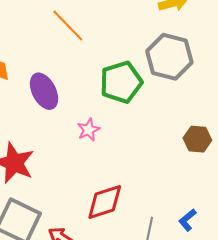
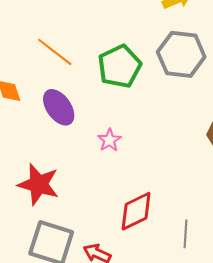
orange line: (68, 25) -> (55, 52), moved
green pentagon: (121, 82) -> (120, 66), moved

